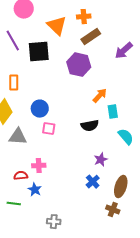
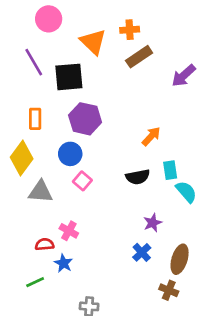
purple hexagon: (79, 65) -> (85, 119), moved
cyan rectangle: (113, 112) -> (170, 170), moved
pink square: (49, 129) -> (82, 181), turned 32
pink cross: (39, 166) -> (69, 231), turned 32
green line: (14, 204) -> (35, 282), turned -32

